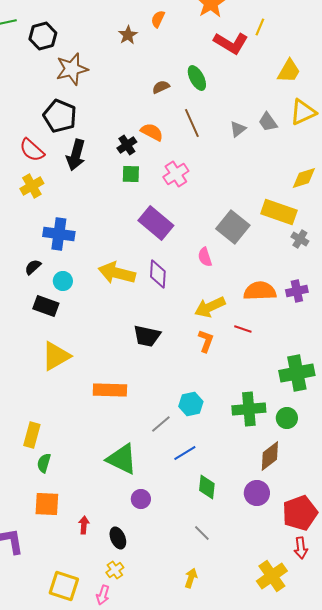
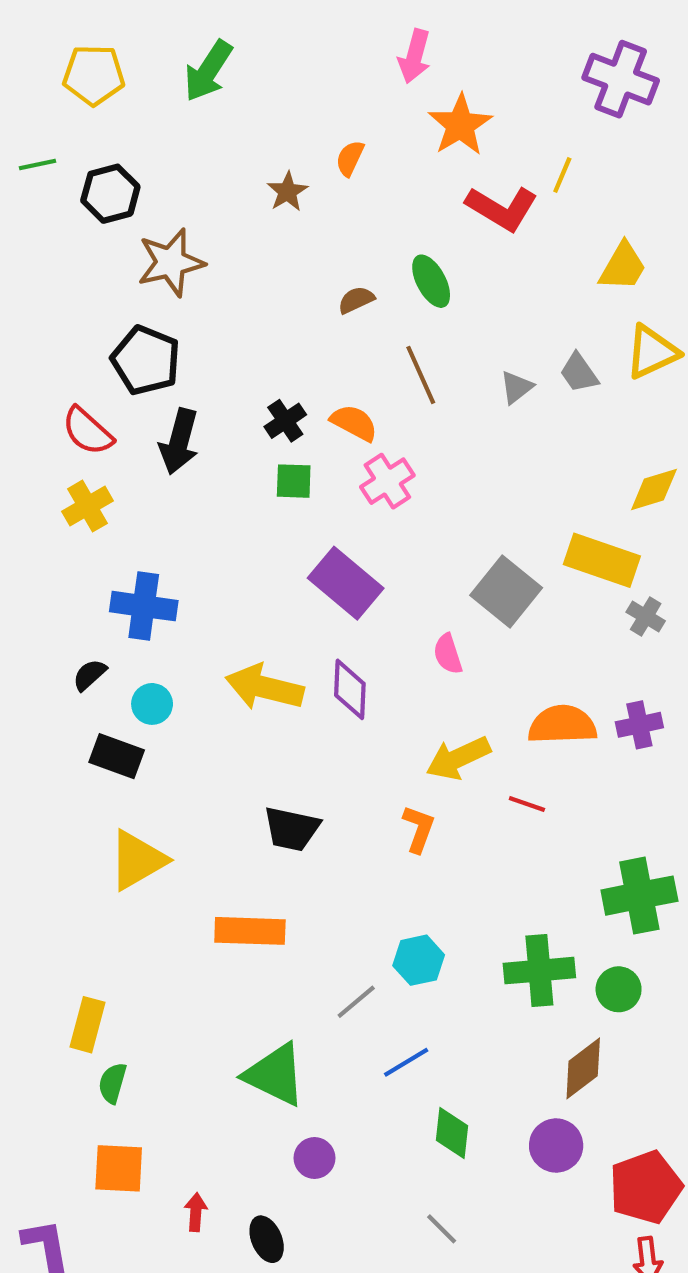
orange semicircle: (152, 132) -> (354, 423), moved
black trapezoid: (147, 336) -> (292, 829), moved
orange L-shape: (206, 341) -> (419, 829), moved

